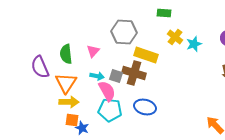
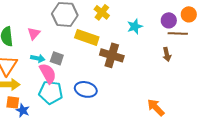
yellow cross: (175, 37) -> (102, 12), moved
brown cross: (134, 73) -> (112, 55), moved

